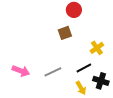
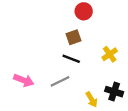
black line: (84, 68) -> (71, 59), moved, turned 49

